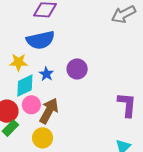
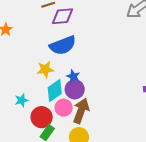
purple circle: (77, 69) -> (75, 89), moved

